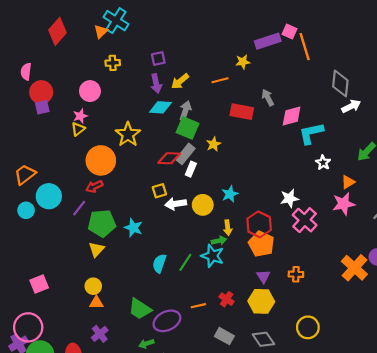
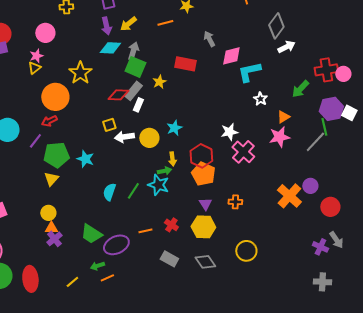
gray diamond: (340, 83) -> (276, 26), turned 30
red rectangle: (242, 112) -> (185, 64), moved
purple cross: (100, 334) -> (54, 239), moved

